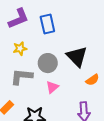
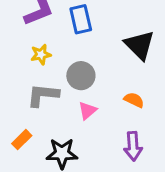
black triangle: (77, 57) -> (139, 45), moved
orange semicircle: (92, 80) -> (134, 100), moved, turned -120

